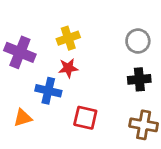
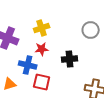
black cross: (139, 79) -> (70, 59), moved
red square: (85, 118) -> (42, 82), moved

